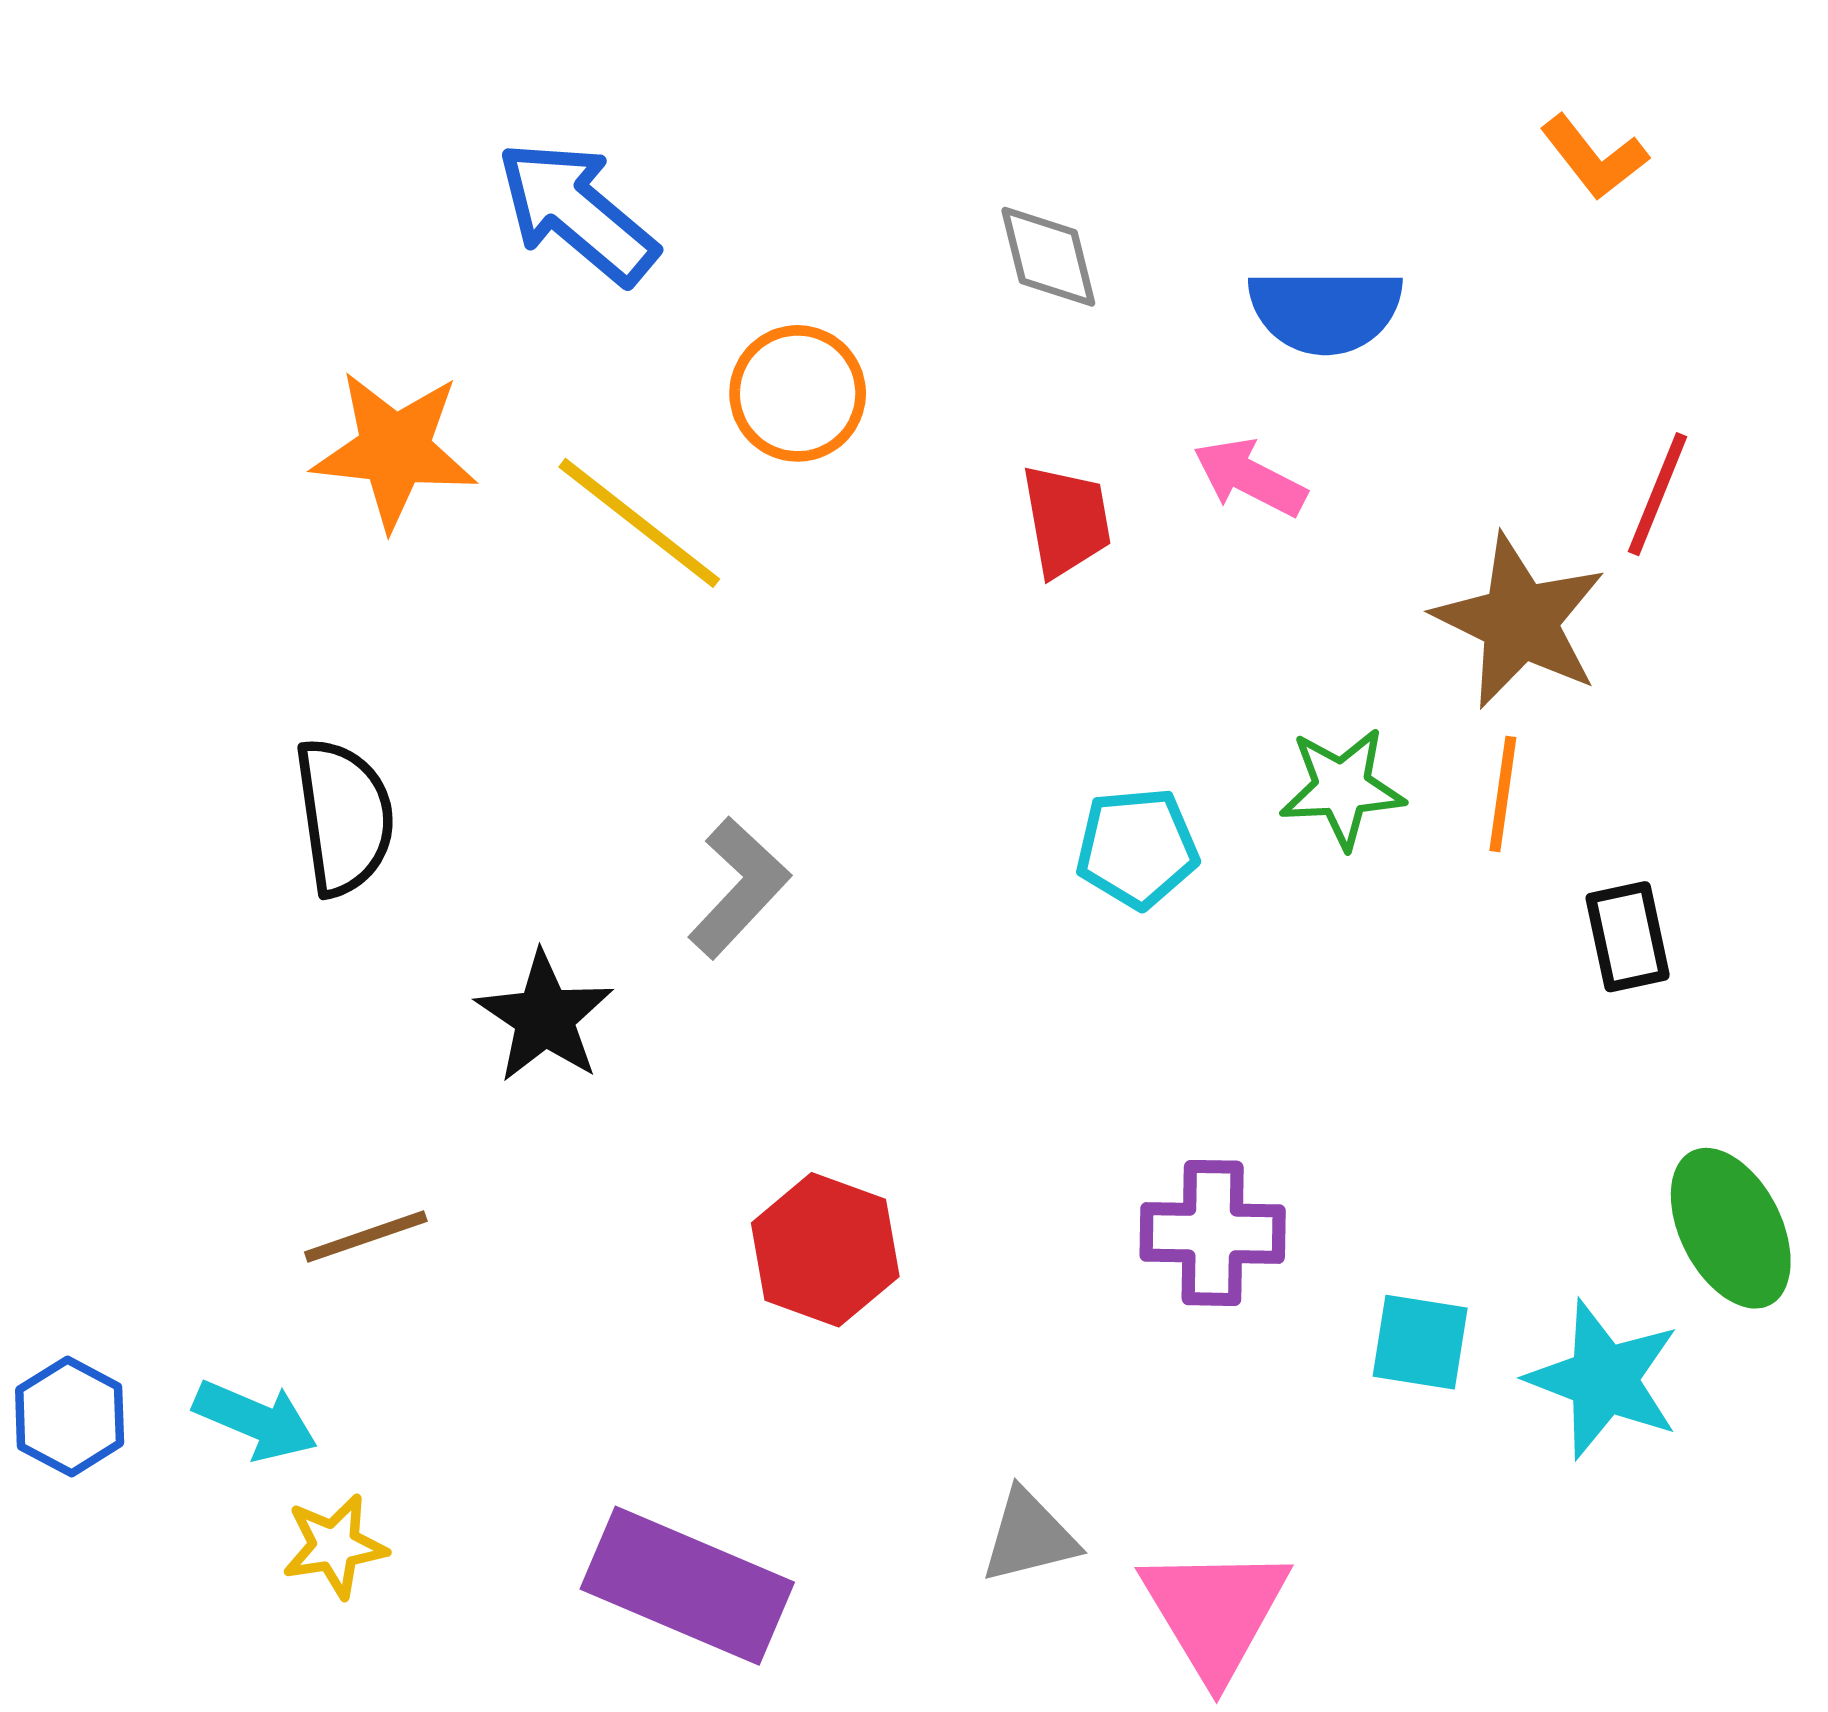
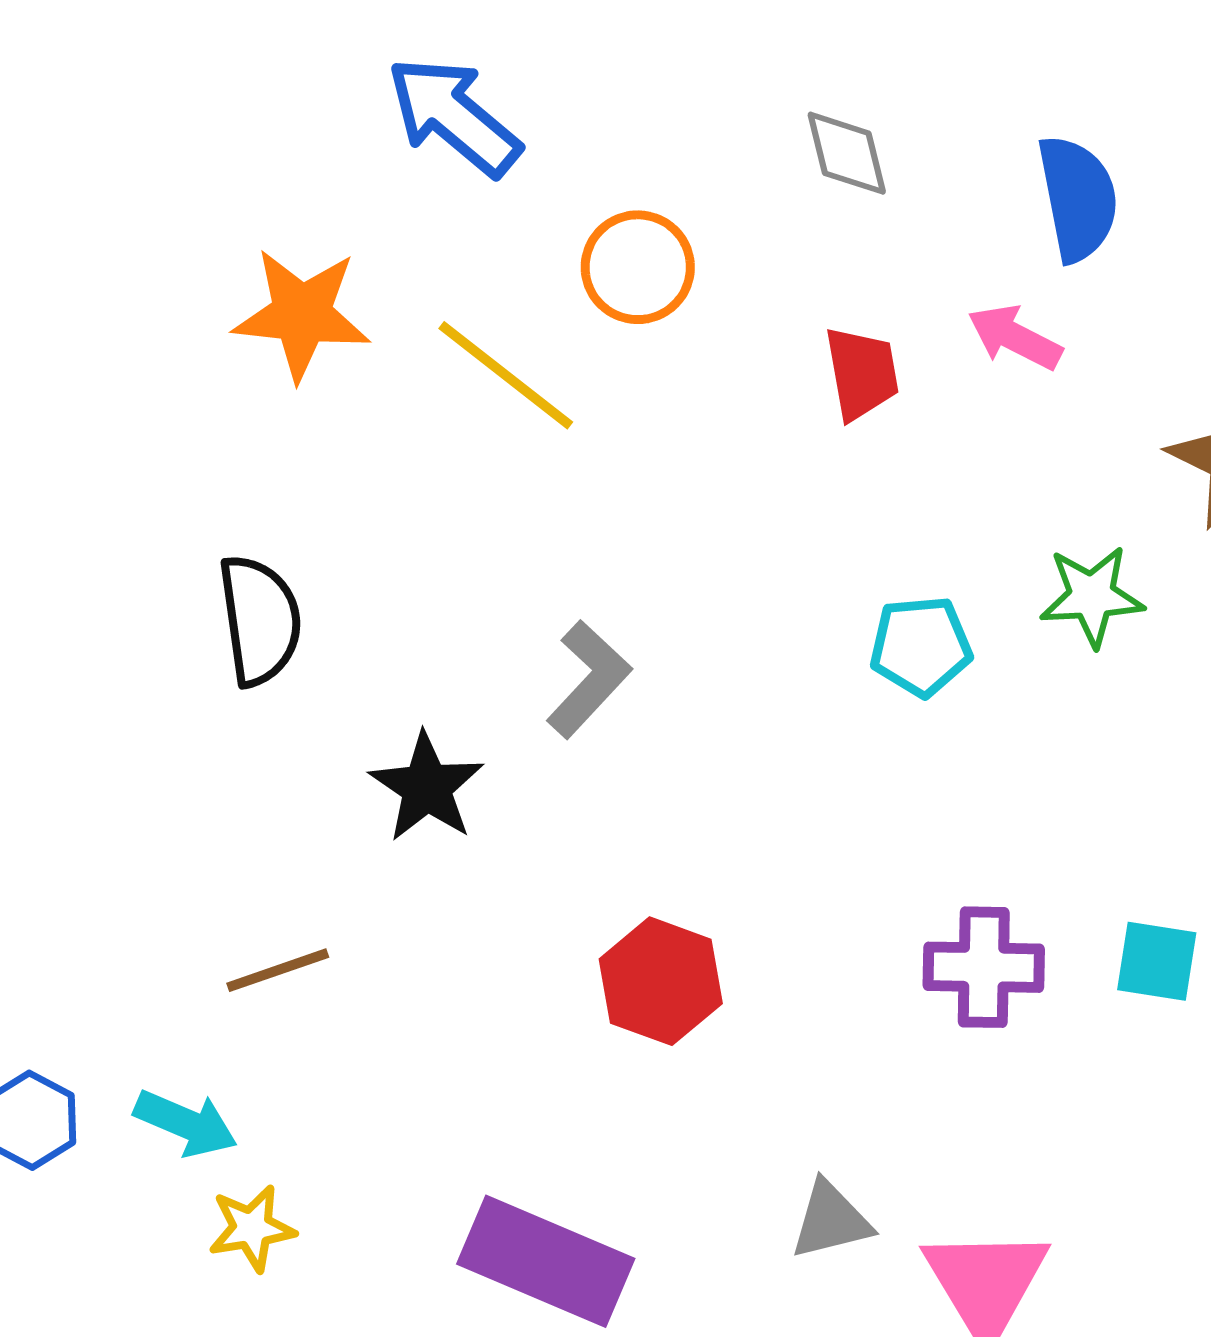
blue semicircle: (1325, 311) -> (1078, 198), turned -101
cyan square: (1420, 1342) -> (1157, 961), moved

